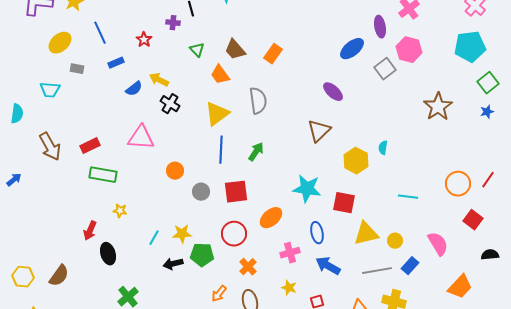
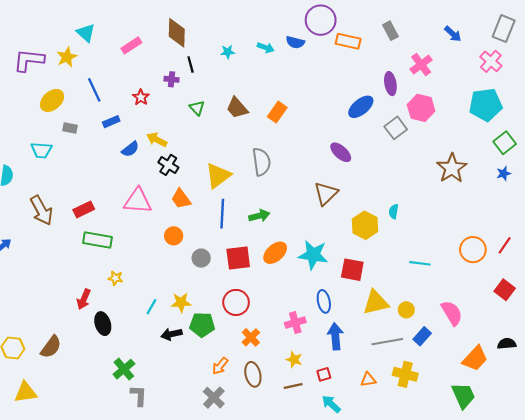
orange trapezoid: (220, 75) -> (181, 199), moved
green arrow: (256, 152) -> (259, 216), turned 42
orange ellipse: (271, 218) -> (275, 253), moved
red square: (473, 220) -> (505, 290), moved
black semicircle: (490, 255) -> (507, 344), moved
blue arrow: (328, 266) -> (335, 336), turned 55

